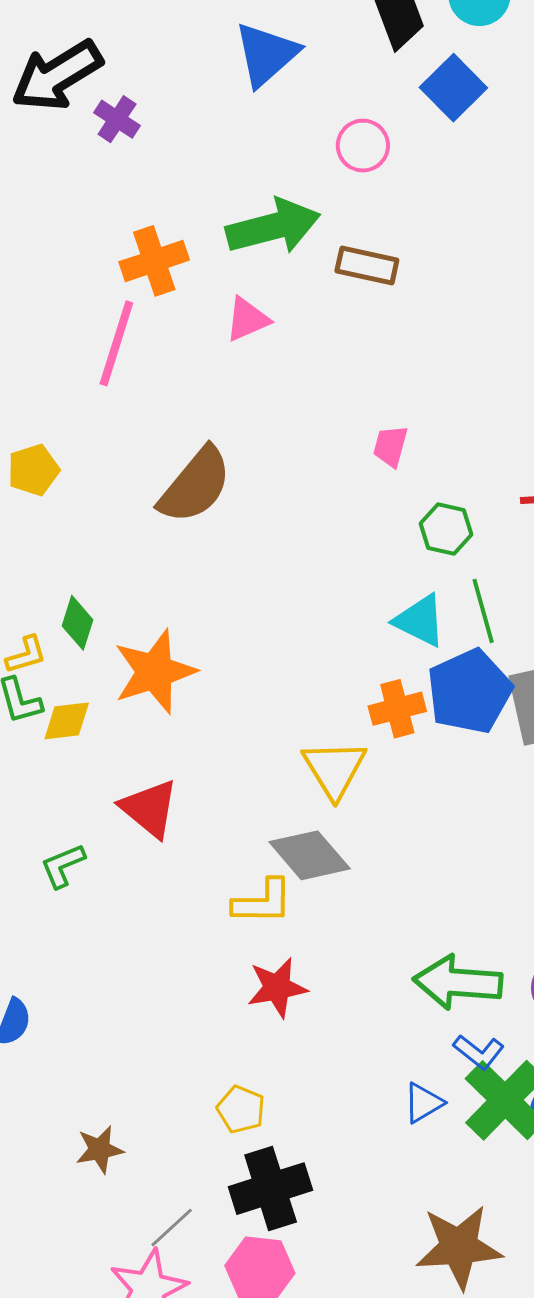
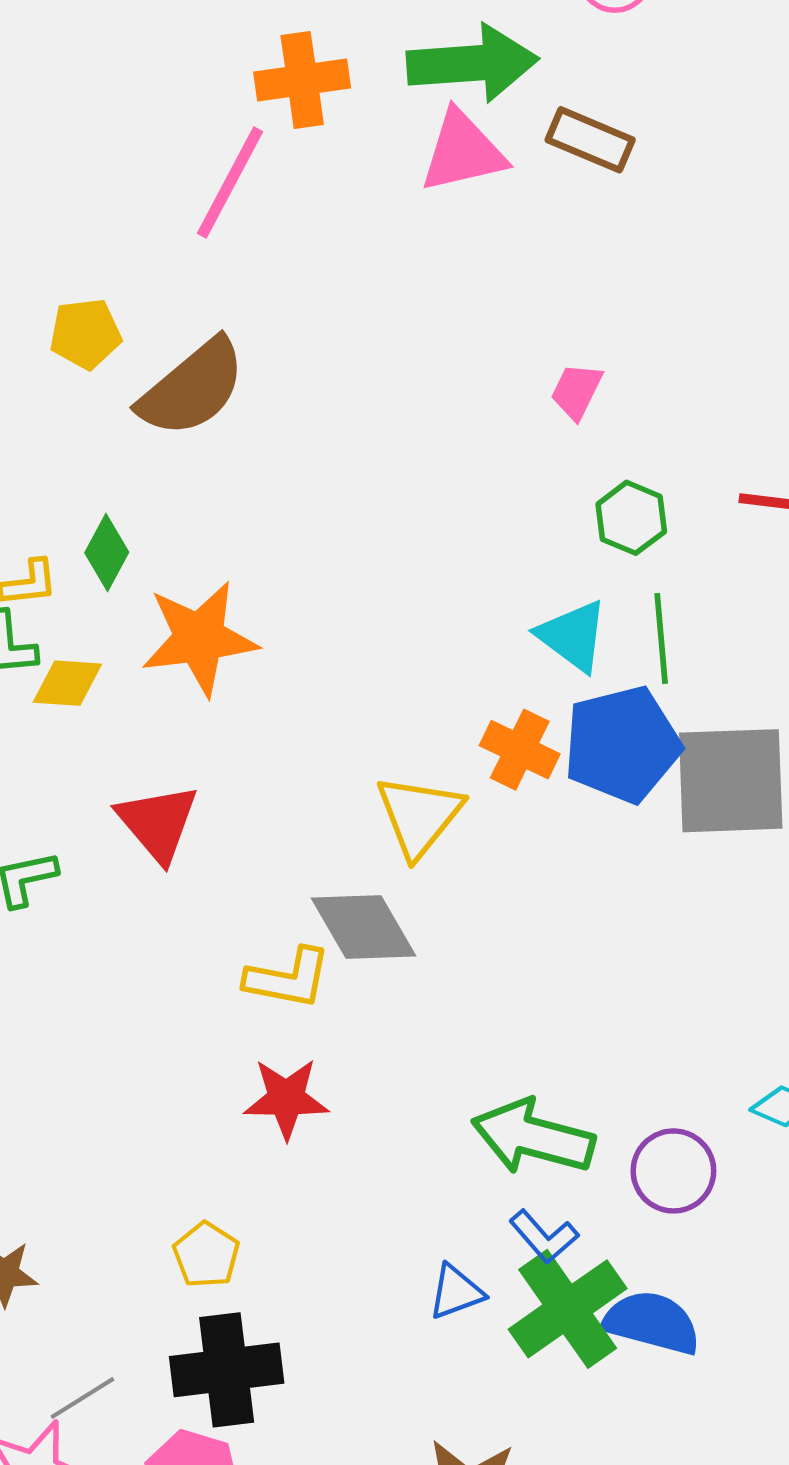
pink triangle: (247, 319) -> (463, 152), moved, size x1.4
brown semicircle: (195, 485) -> (192, 388), moved
orange cross: (397, 709) -> (520, 750), turned 30

